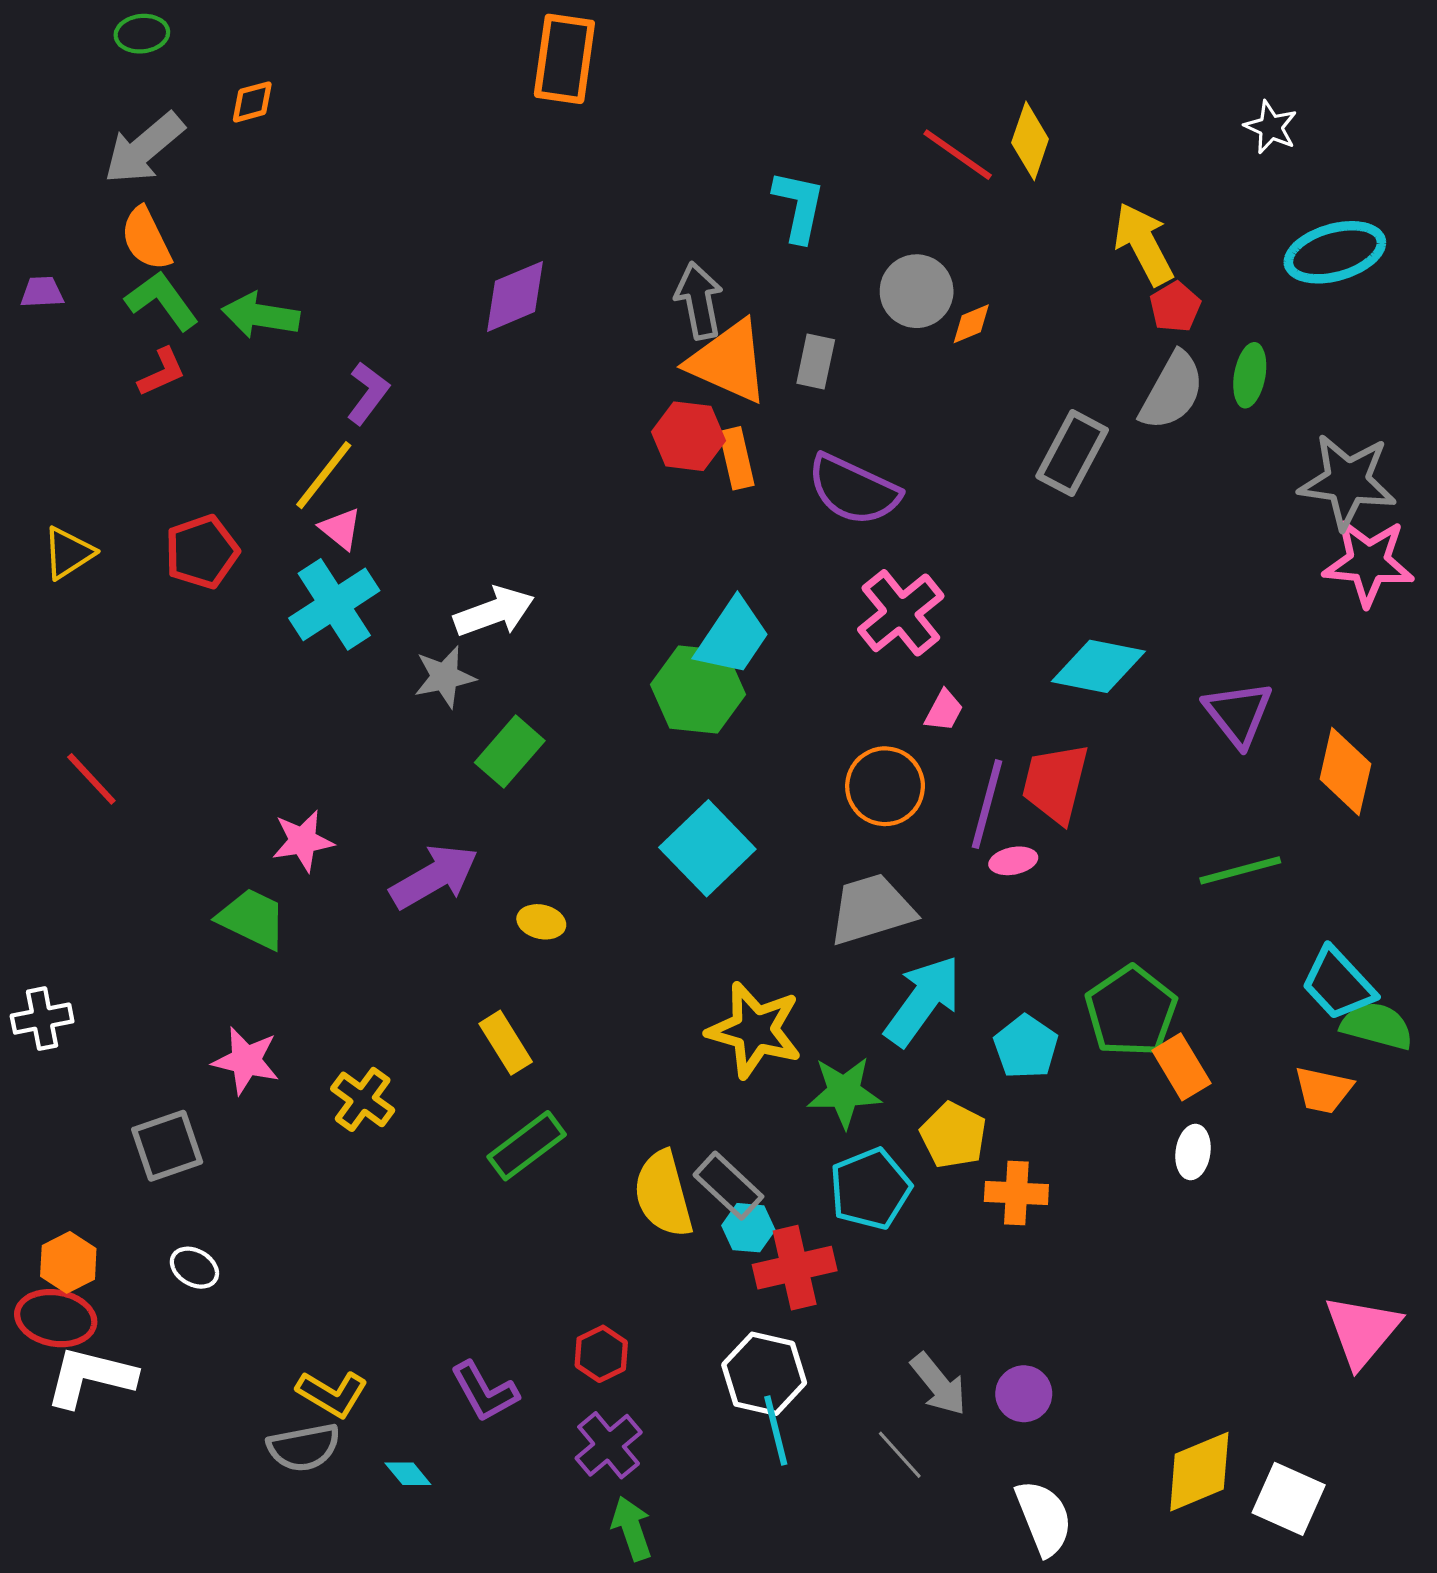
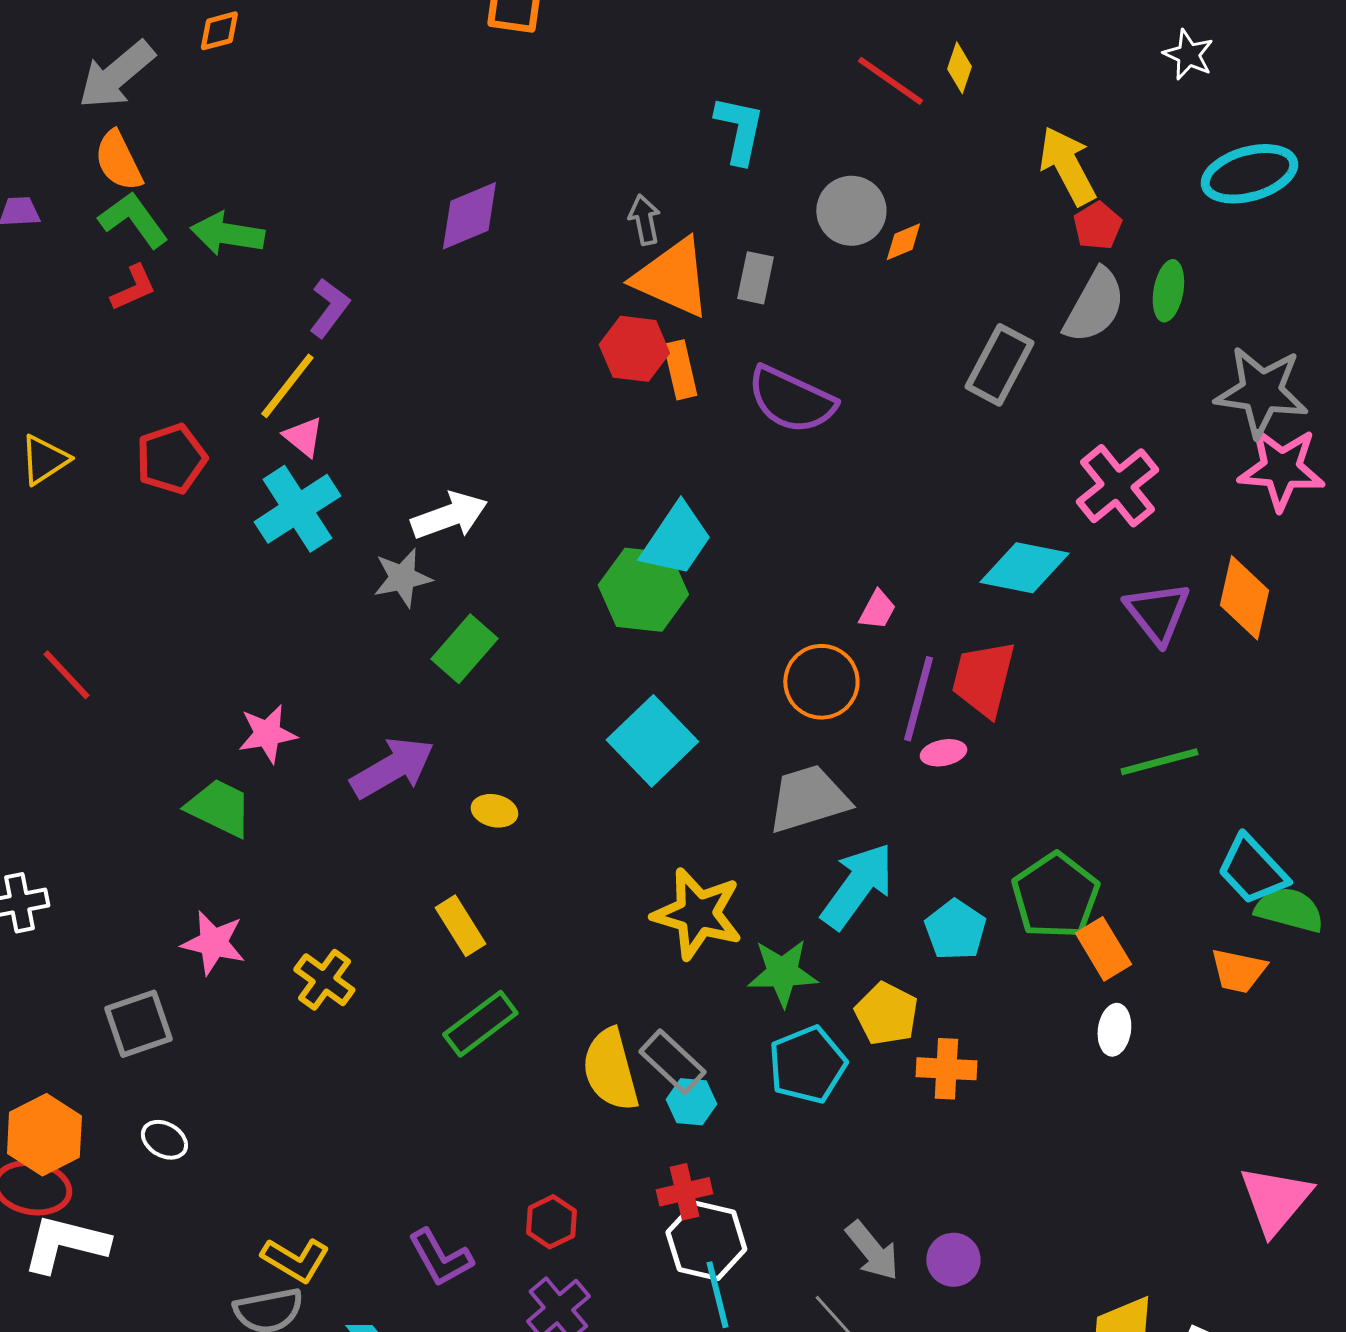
yellow diamond: (1030, 141) -> (959, 68), size x0.7
gray arrow: (699, 301) -> (644, 220), size x0.7
pink cross: (901, 613) -> (1117, 486), moved
orange diamond: (1345, 772) -> (1244, 598), moved
orange hexagon: (68, 1262) -> (44, 1135), size x1.4
red cross: (795, 1268) -> (684, 1192), moved, size x0.7

